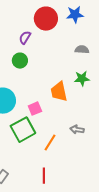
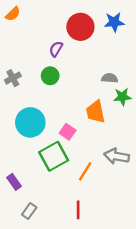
gray semicircle: (82, 50) -> (110, 78), moved
pink square: (35, 109) -> (68, 132), turned -32
gray arrow: (77, 130) -> (117, 156), size x1.5

